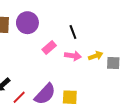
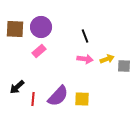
pink rectangle: (49, 48) -> (39, 51), moved
red line: (19, 97) -> (33, 99), turned -40

